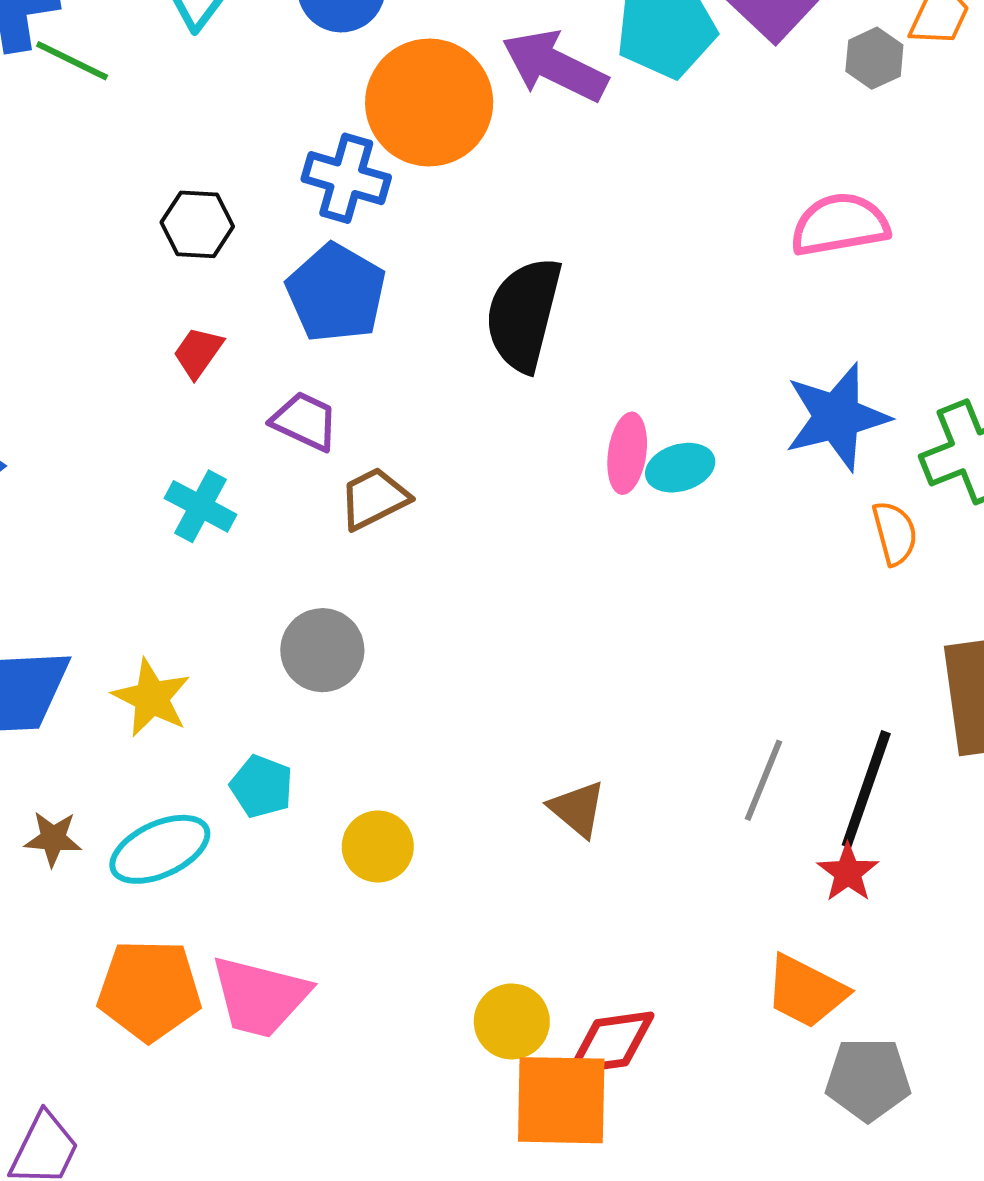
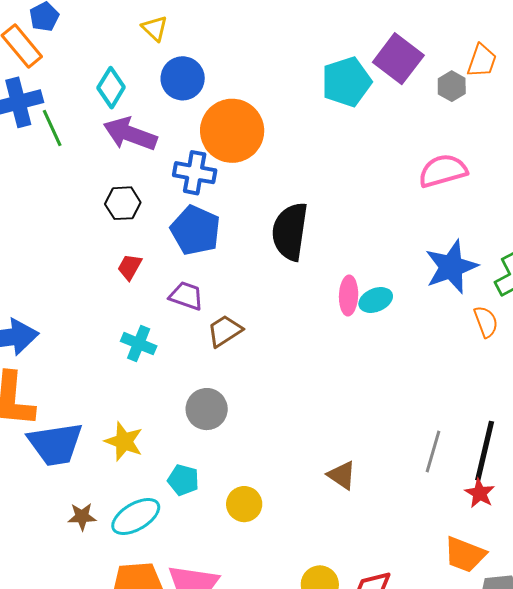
green line: (72, 61) -> (52, 128), turned 45
purple arrow: (555, 66) -> (130, 134), moved

